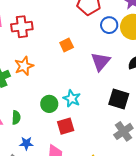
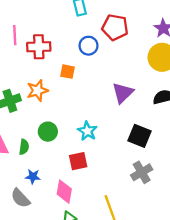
blue circle: (109, 25) -> (88, 46), moved
orange square: (67, 45) -> (67, 72), moved, turned 32
green circle: (49, 104) -> (48, 132), moved

